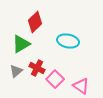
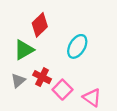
cyan ellipse: (68, 41) -> (77, 46), turned -70

